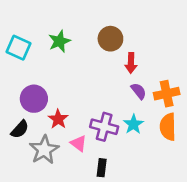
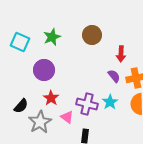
red arrow: (131, 63) -> (121, 54), moved
purple circle: (34, 99) -> (44, 70), moved

